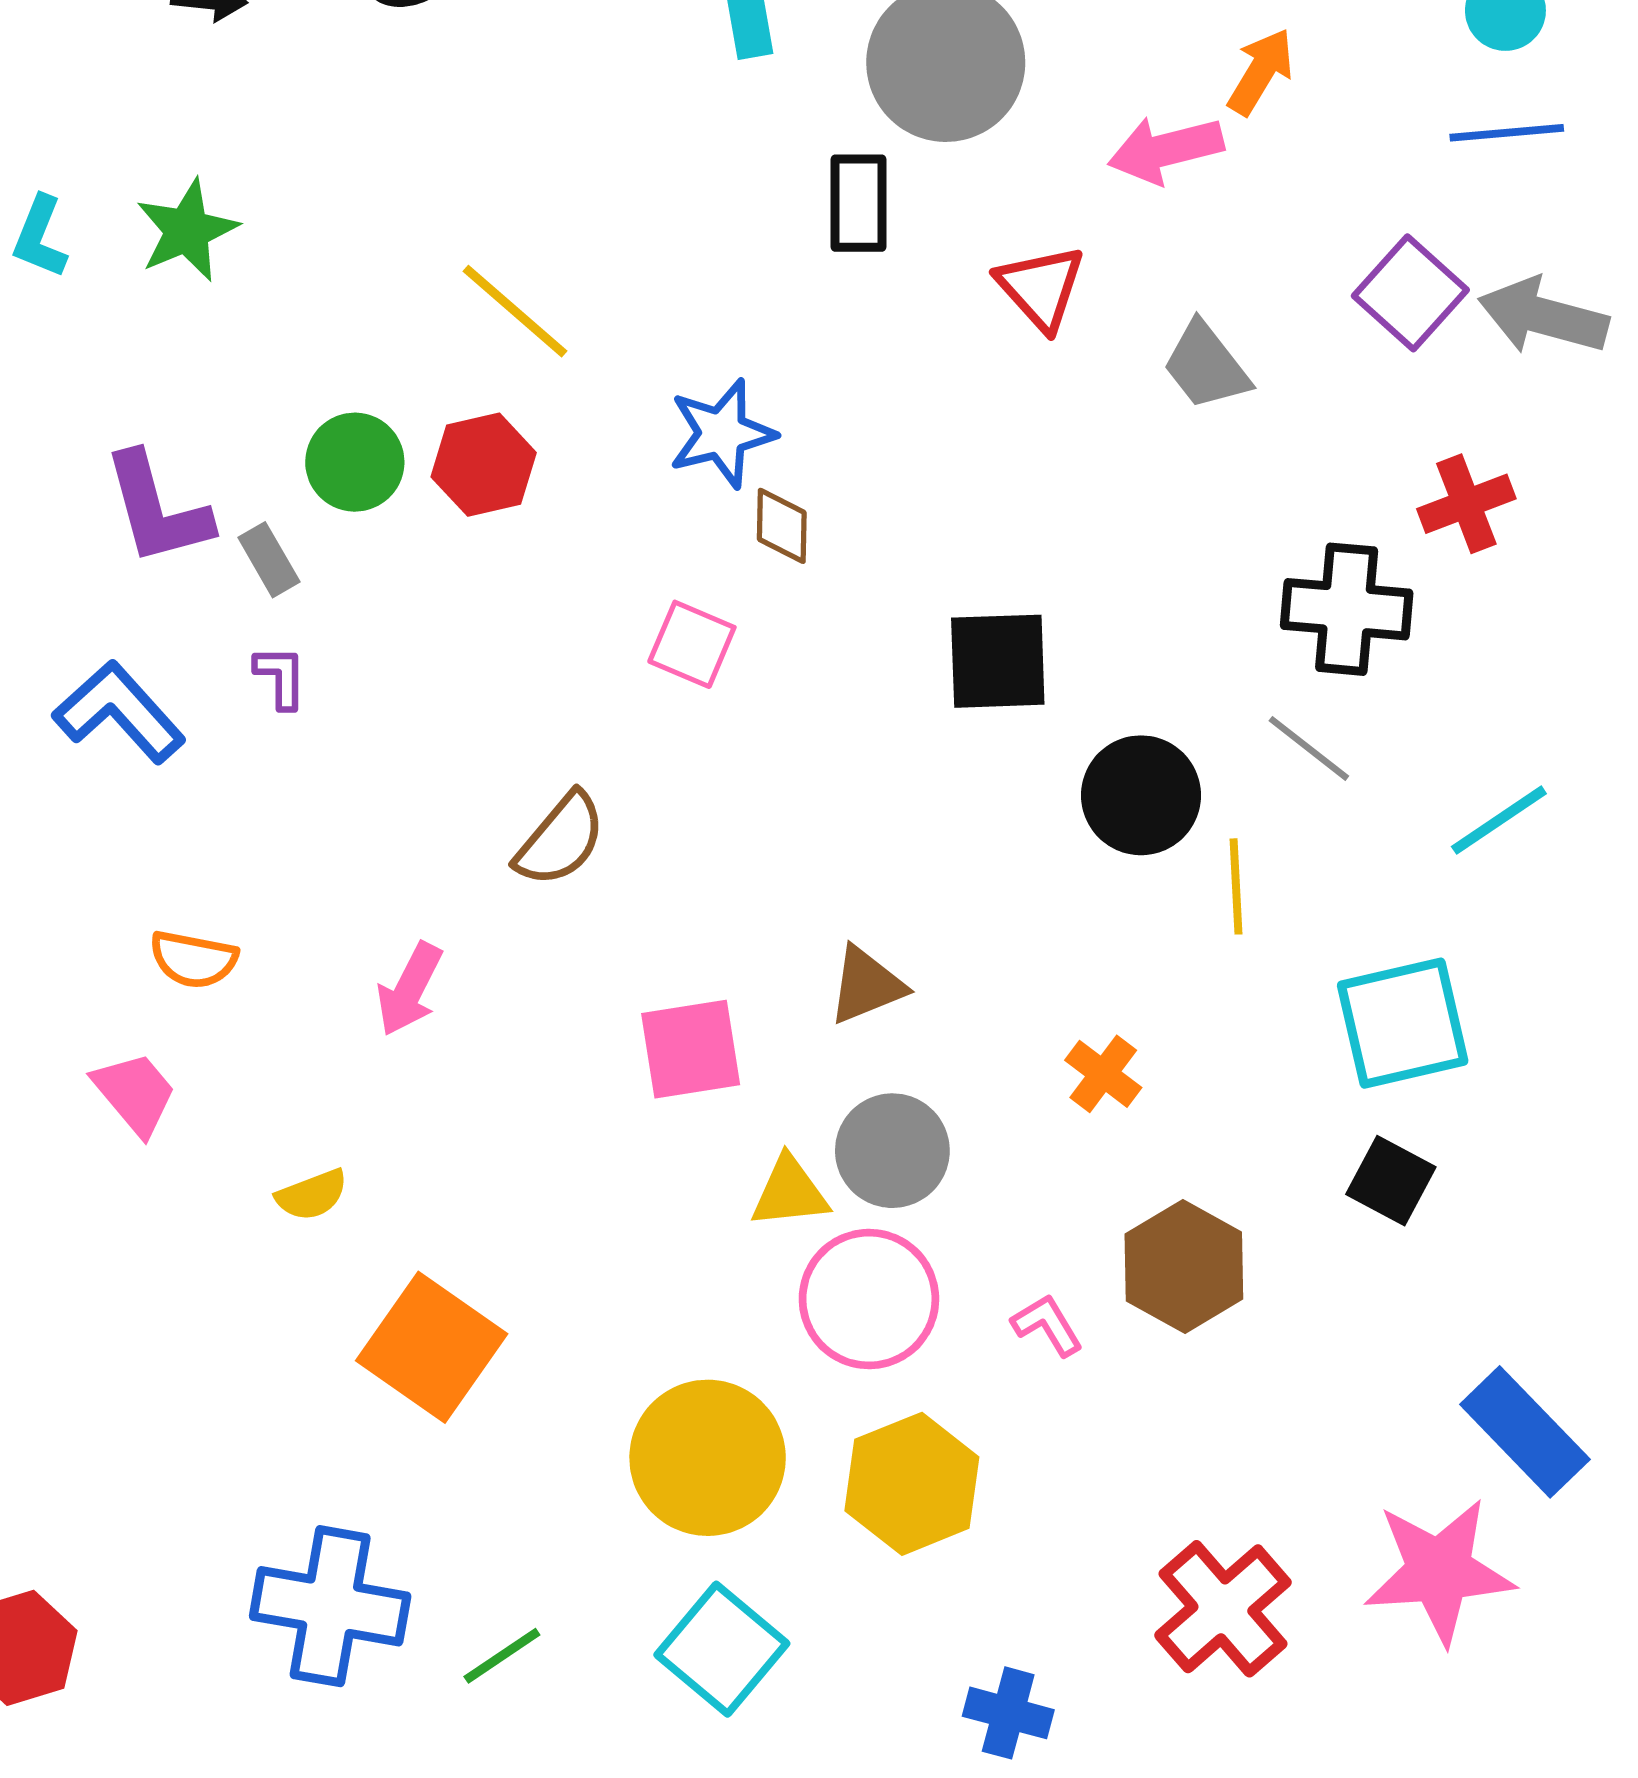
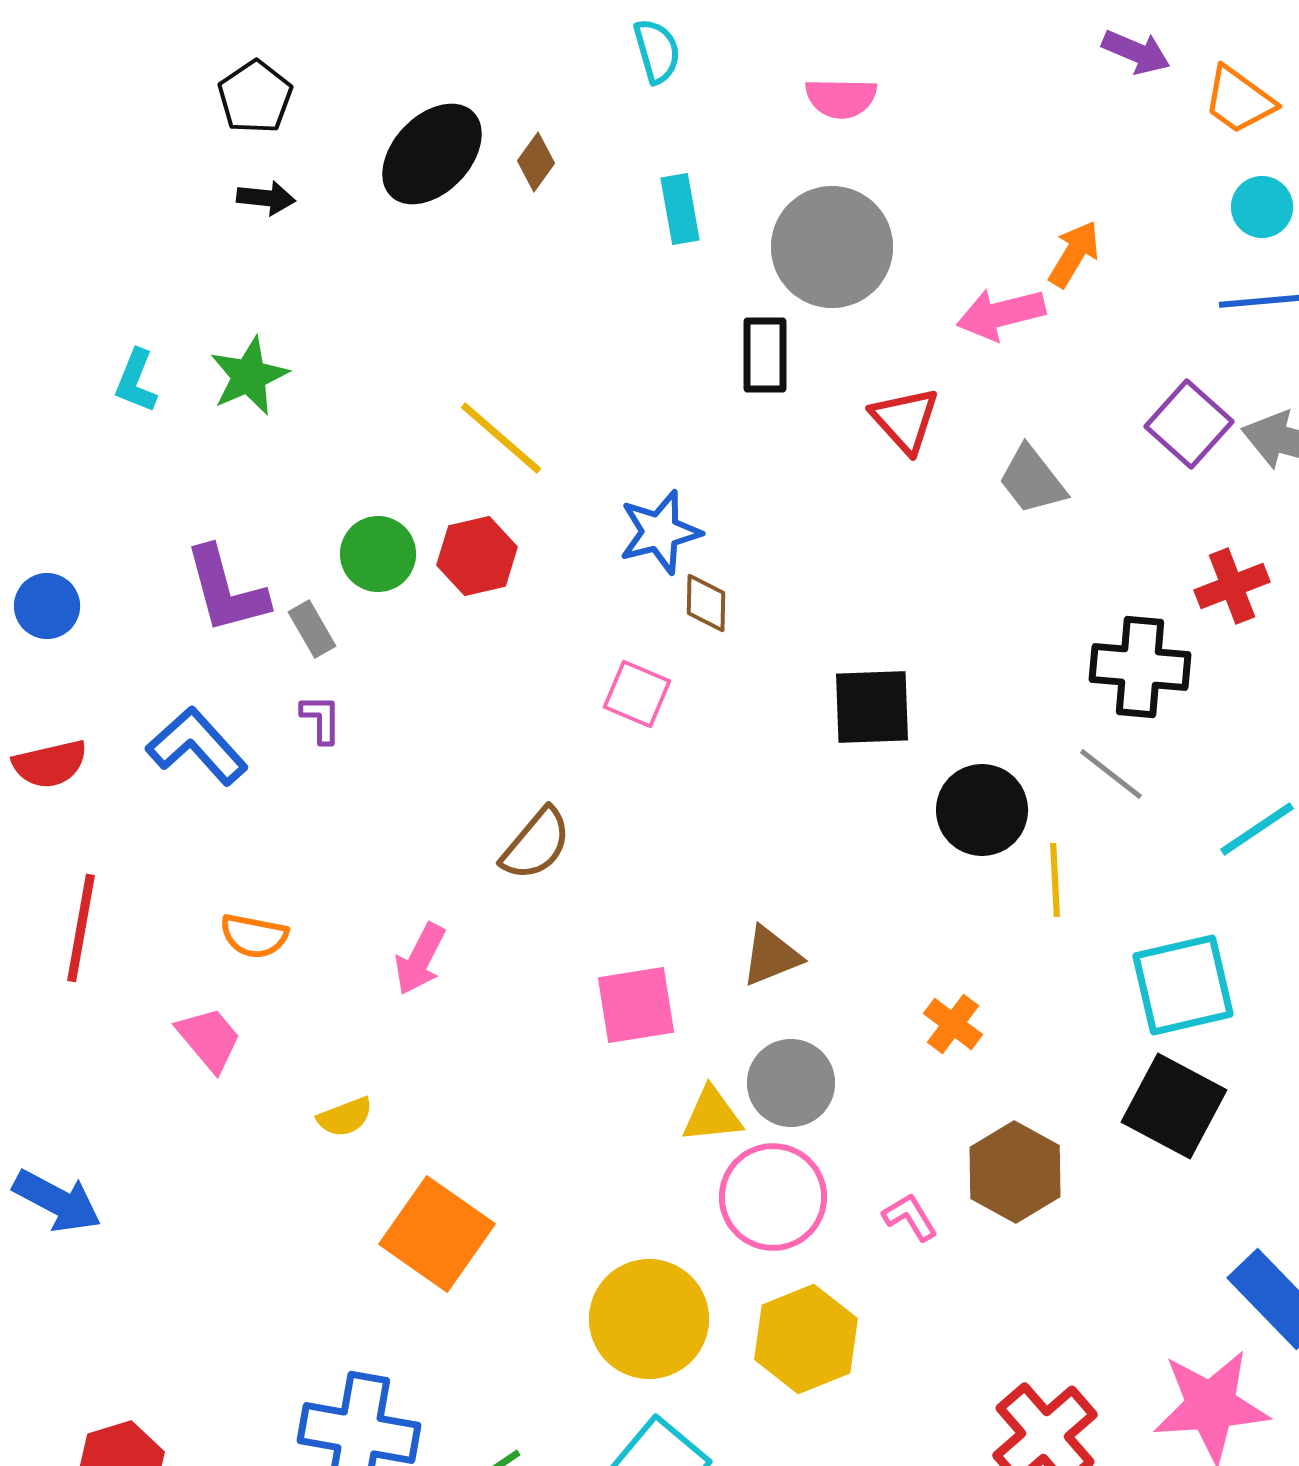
black square: (1391, 1181) -> (1174, 1106), size x1.5

